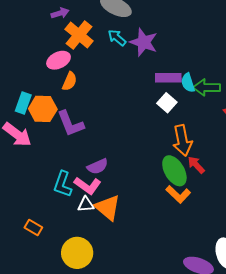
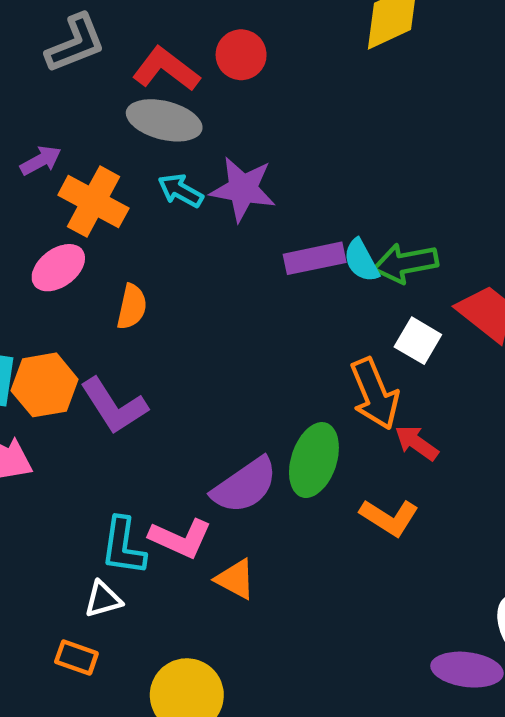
orange semicircle: (70, 81) -> (132, 307), moved
white square: (167, 103) -> (418, 341), moved
purple semicircle: (97, 166) -> (245, 485), moved, size x1.4
green ellipse: (174, 171) -> (314, 460), moved, turned 60
white triangle: (86, 204) -> (103, 599), moved
orange triangle: (108, 208) -> (235, 579), size x0.7

